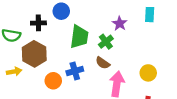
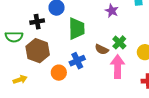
green cross: (106, 42) -> (119, 42), moved
yellow arrow: (14, 71) -> (20, 80), moved

